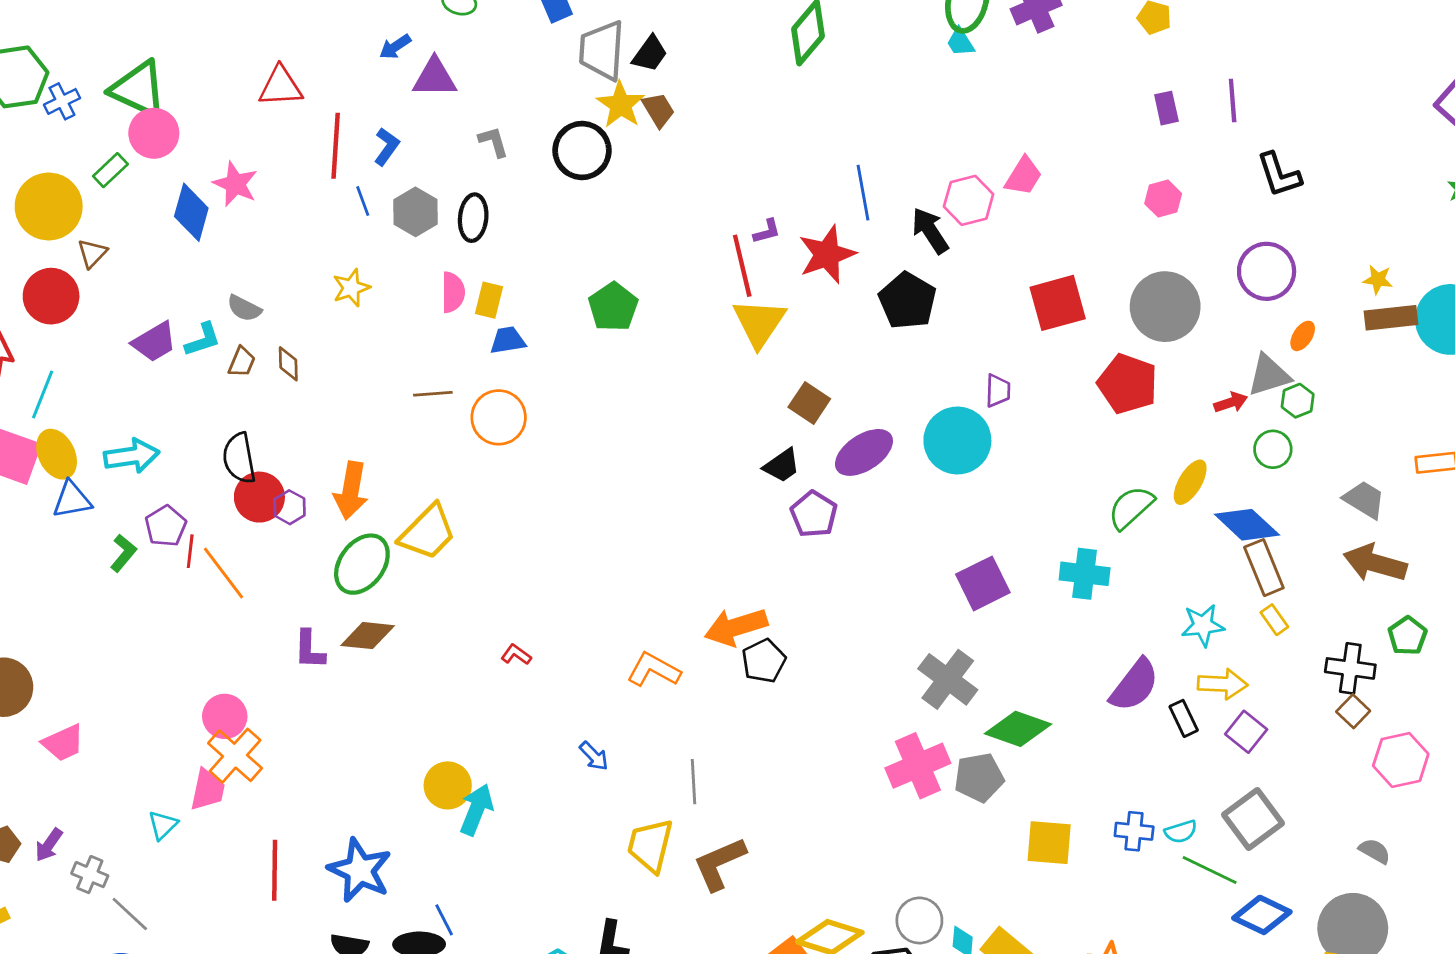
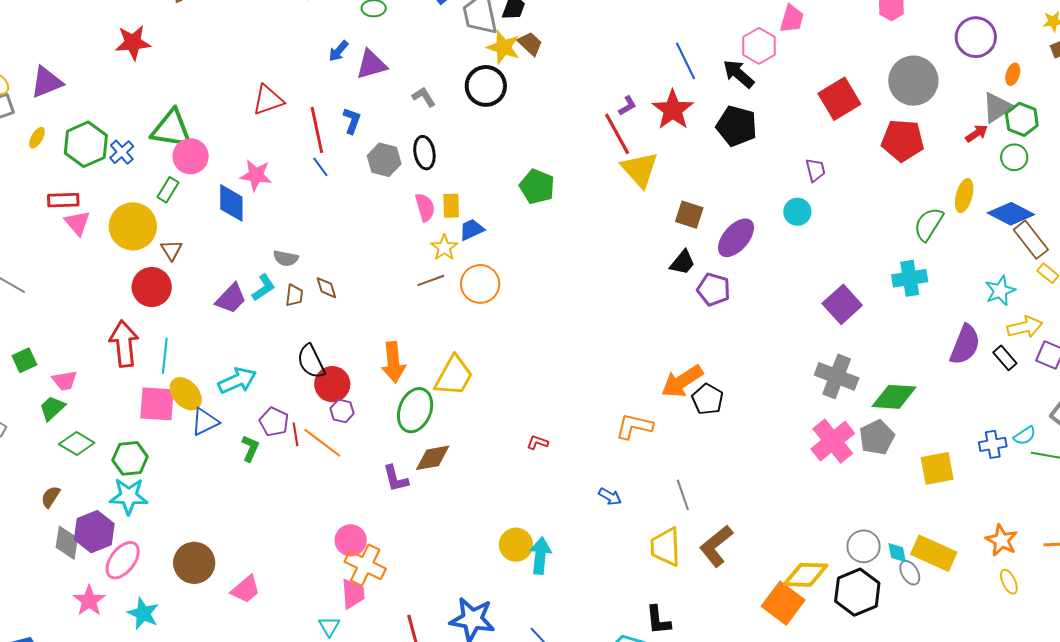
blue line: (363, 201) -> (320, 167), moved
yellow star: (351, 288) -> (444, 248), moved
green hexagon: (1298, 401) -> (1022, 119), size x1.4
cyan circle: (957, 440) -> (797, 212), size x0.6
purple hexagon: (290, 507) -> (342, 411), moved

